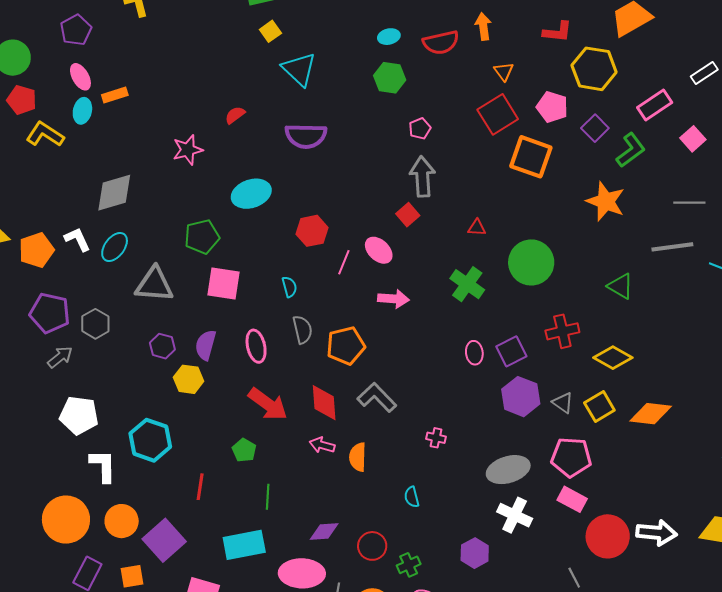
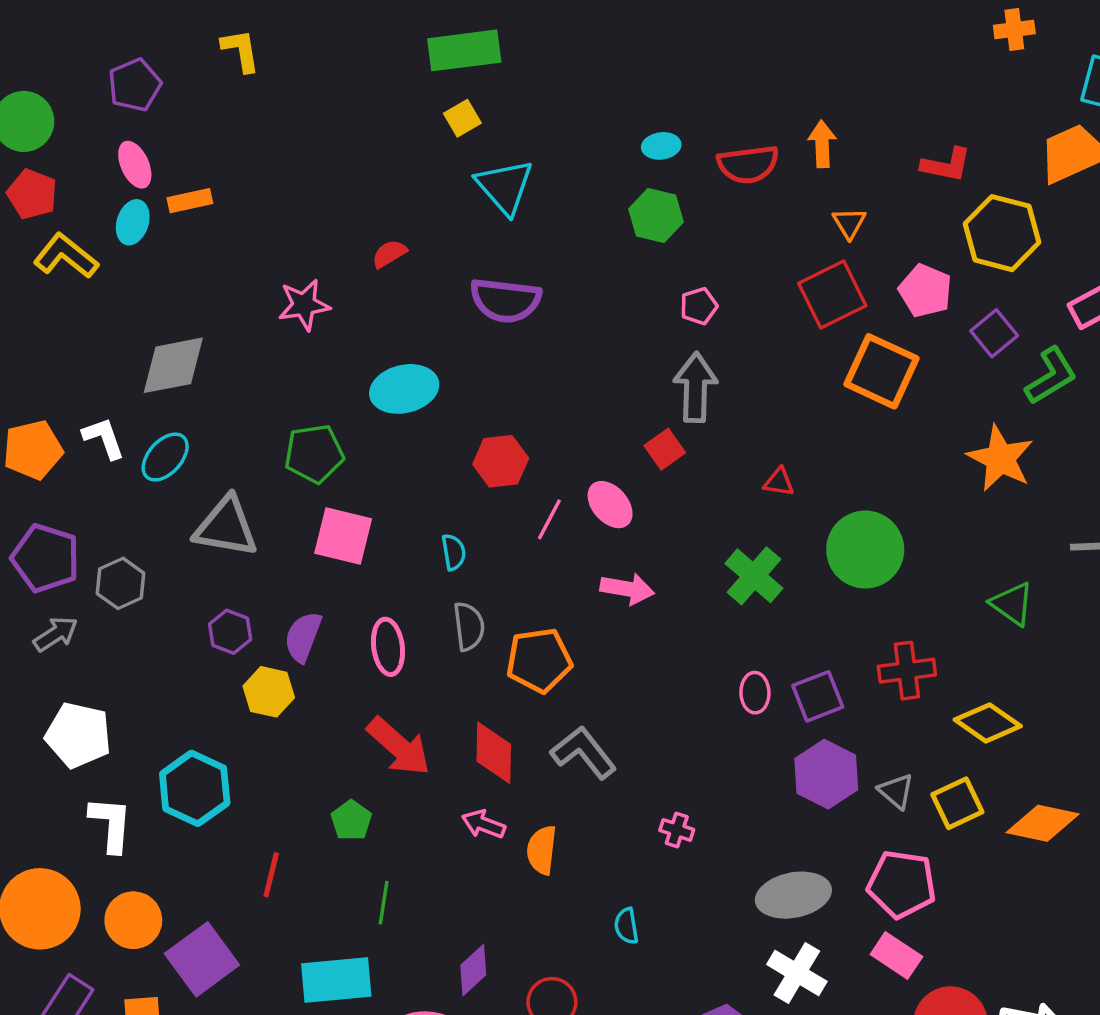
purple diamond: (324, 531) -> (473, 970), turned -44

